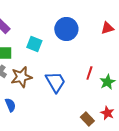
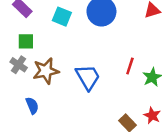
cyan square: (34, 44) -> (62, 17), moved

